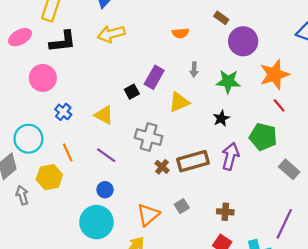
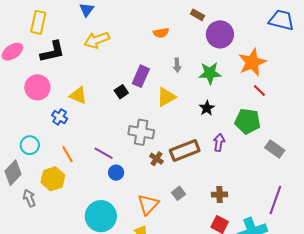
yellow triangle: (104, 115) -> (78, 95), moved
cyan circle: (28, 139) -> (30, 145), size x0.7
purple arrow: (230, 156) -> (219, 142), size x0.7
blue circle: (105, 190) -> (116, 173), moved

